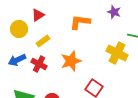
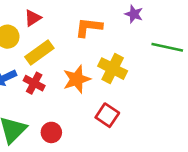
yellow rectangle: (43, 41) -> (39, 53), size x1.5
yellow cross: (117, 53) -> (113, 69), moved

